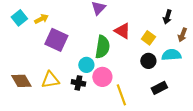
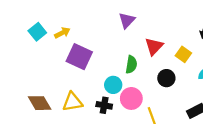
red triangle: (122, 31) -> (154, 46), turned 42
green semicircle: (102, 47) -> (131, 65), size x0.7
black circle: (148, 61) -> (166, 78), moved

